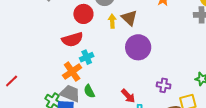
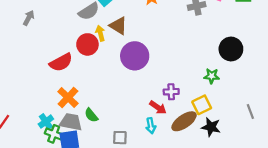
red circle: (83, 14) -> (87, 44), moved
cyan cross: (87, 57) -> (46, 122), moved
red arrow: (128, 96) -> (158, 108), moved

